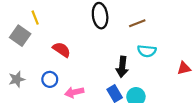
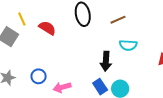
red semicircle: (62, 50) -> (47, 28), moved

